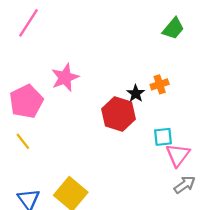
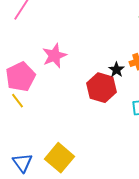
yellow line: (23, 141) -> (17, 101), moved

